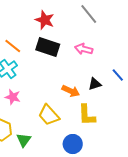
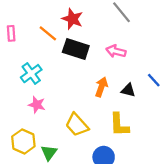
orange line: (13, 46) -> (48, 33), moved
black triangle: (95, 84) -> (128, 90), turned 32
orange arrow: (71, 91) -> (101, 87), moved, turned -96

